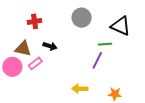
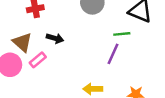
brown triangle: (23, 49) -> (22, 42), turned 30

